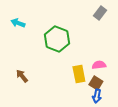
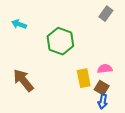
brown arrow: (22, 76) -> (23, 80), size x1.6

